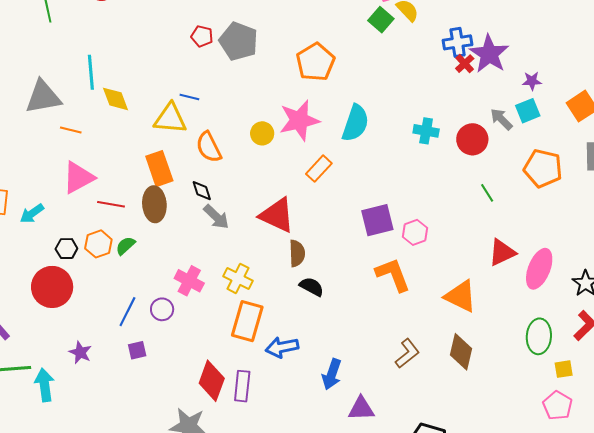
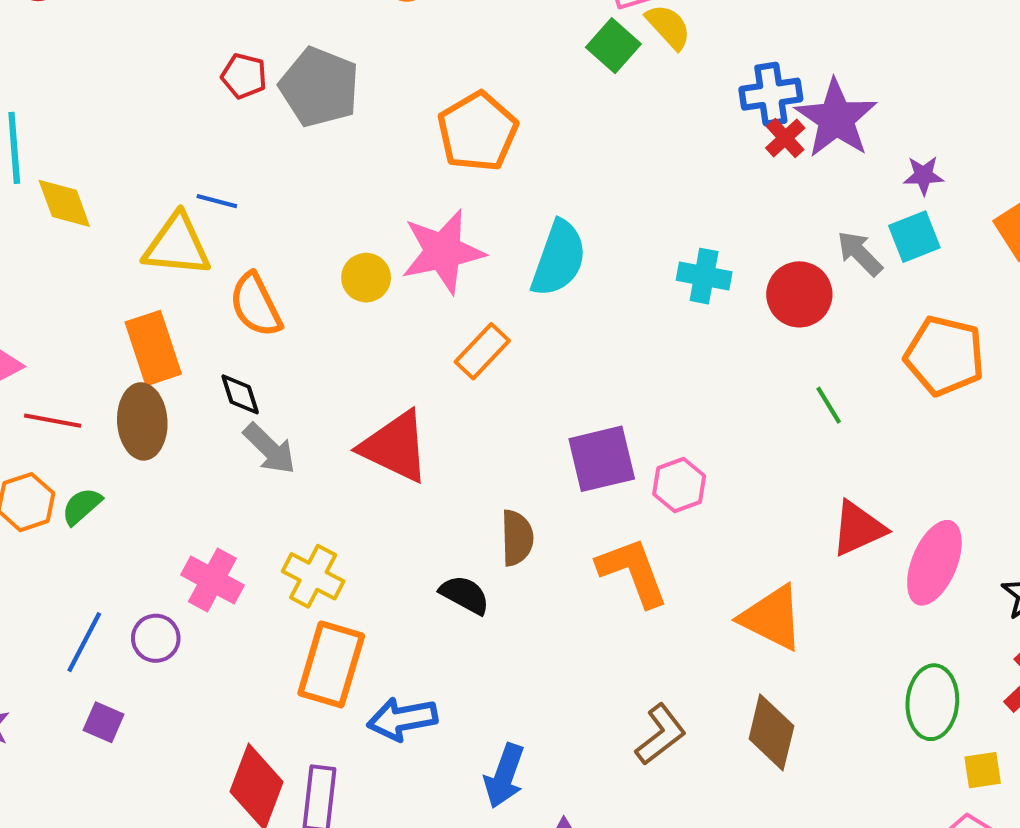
brown semicircle: (297, 253) -> (517, 538), moved
purple square: (137, 350) -> (104, 722), turned 36

